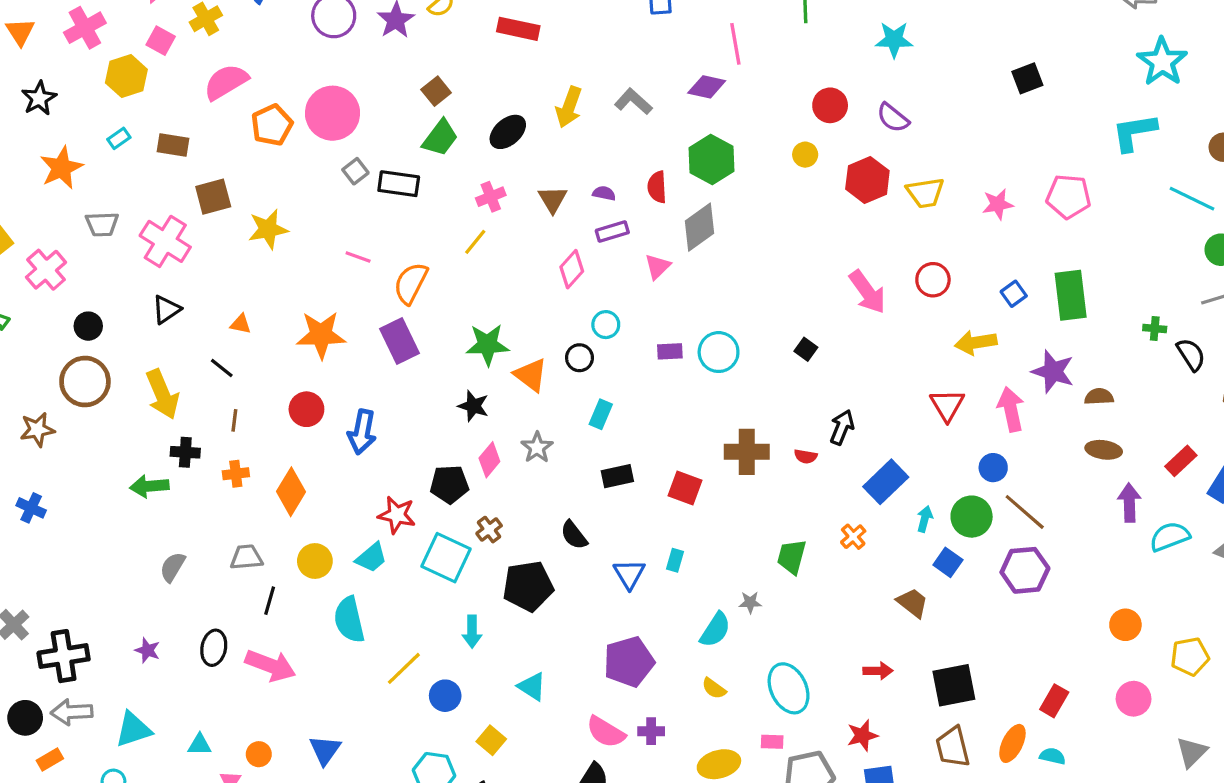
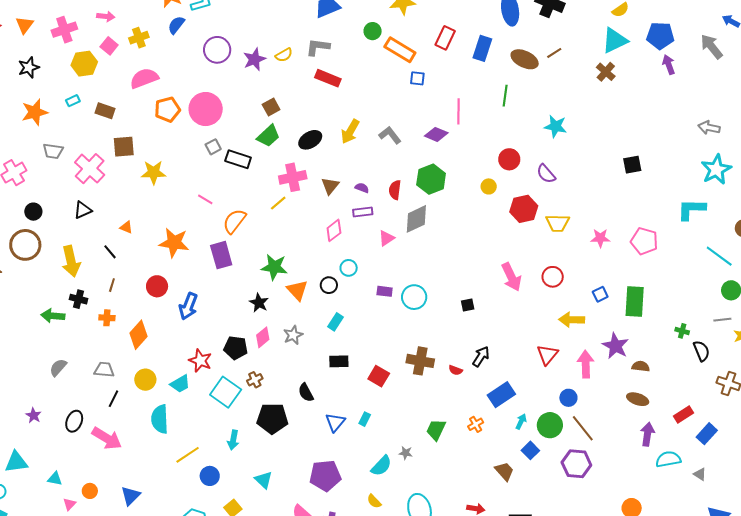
pink cross: (491, 197) -> (293, 177), size x1.5
black square: (806, 349) -> (468, 305), turned 32

